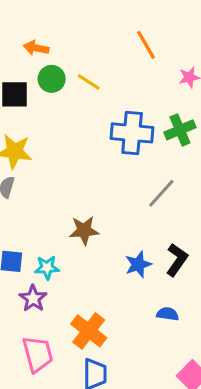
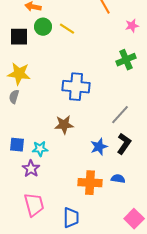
blue cross: (132, 133) -> (76, 87), moved
gray line: (161, 193) -> (120, 115), moved
orange cross: (89, 331) -> (90, 183), moved, turned -35

